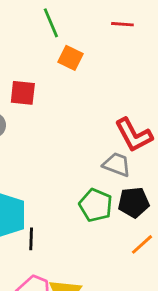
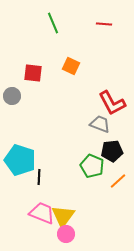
orange square: (70, 58) -> (71, 66), moved
green pentagon: (96, 205) -> (92, 166), moved

